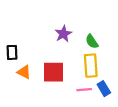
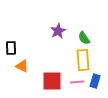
red square: (54, 72) -> (52, 81), moved
blue rectangle: (104, 89) -> (95, 81), turned 48

